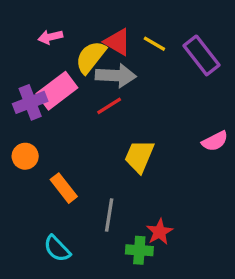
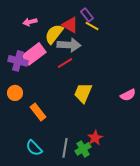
purple rectangle: (201, 55) -> (87, 15), moved, size x0.6
purple cross: (30, 102) -> (18, 61), turned 36
pink semicircle: (215, 141) -> (128, 95), moved
gray line: (109, 215) -> (65, 148), moved
green cross: (139, 250) -> (83, 149), turned -35

